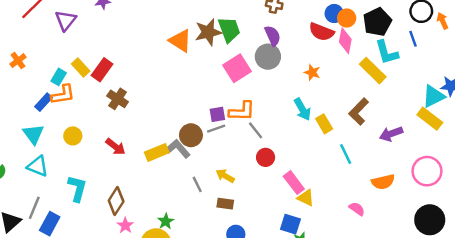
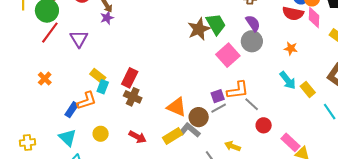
orange triangle: (180, 41) -> (177, 107), moved
red rectangle: (102, 70) -> (130, 78), moved
cyan rectangle: (59, 77) -> (103, 87), moved

